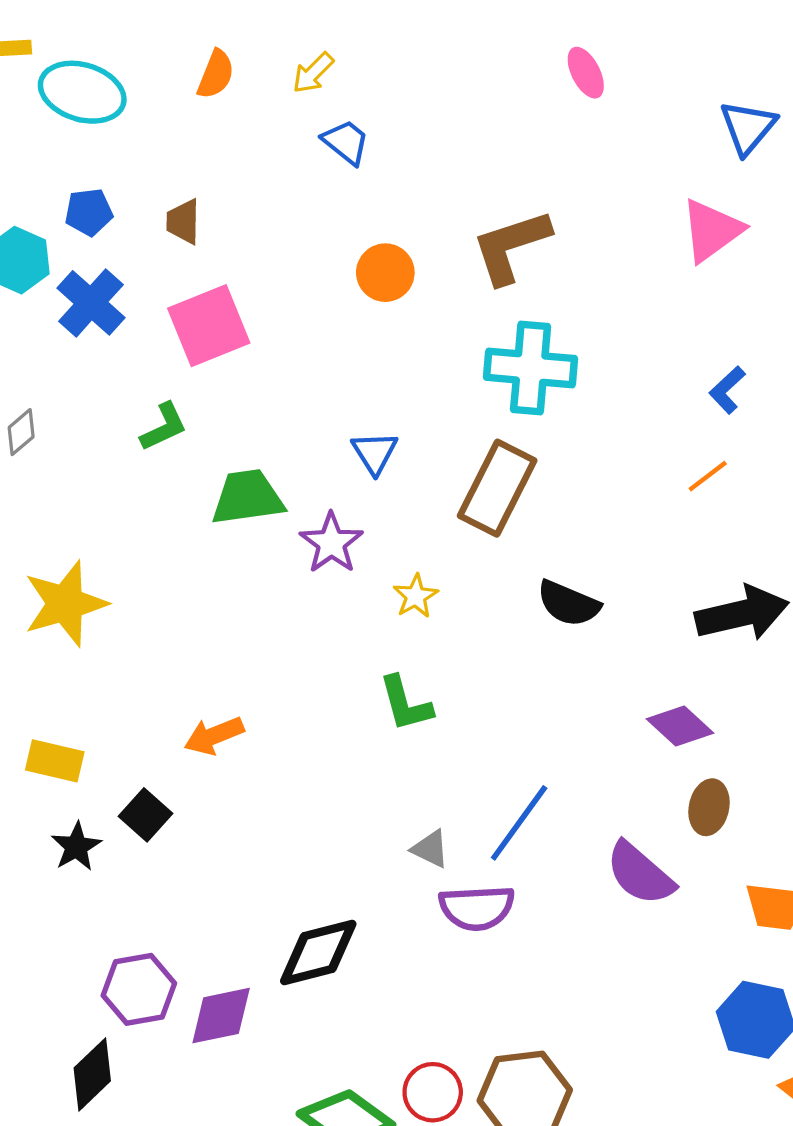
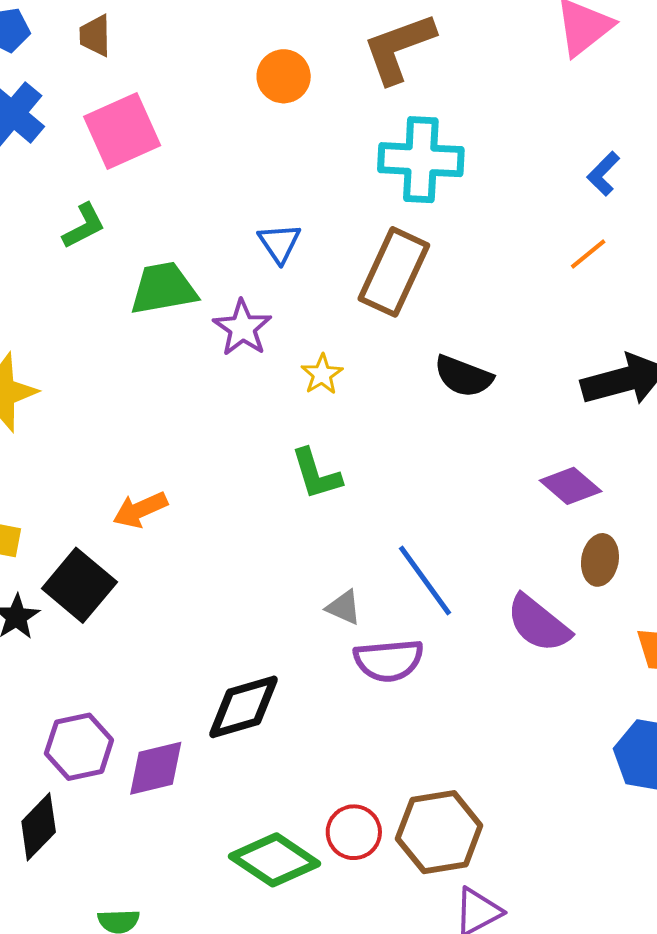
black square: (145, 815) -> (79, 585), size x1.5
blue line: (519, 823) -> (425, 581), turned -70

